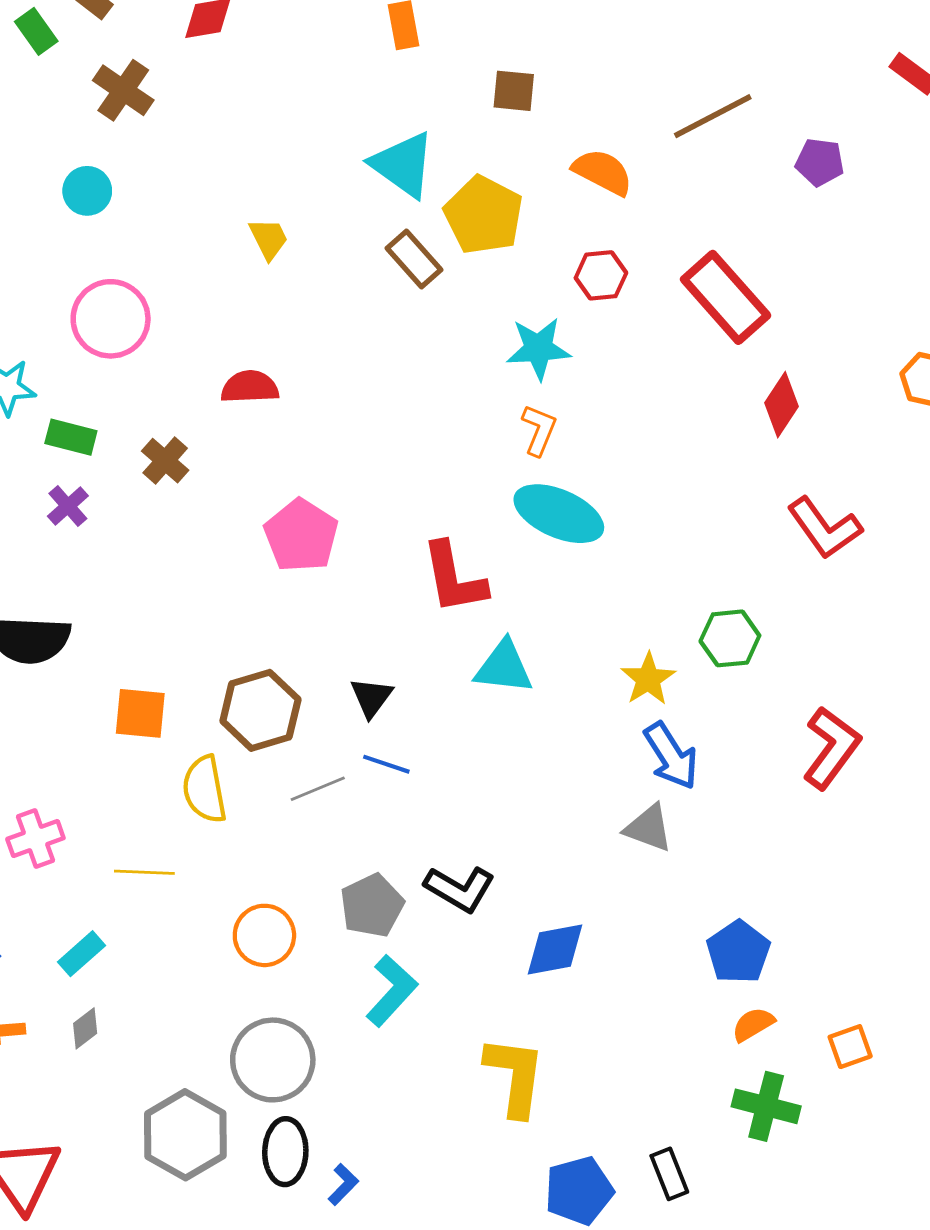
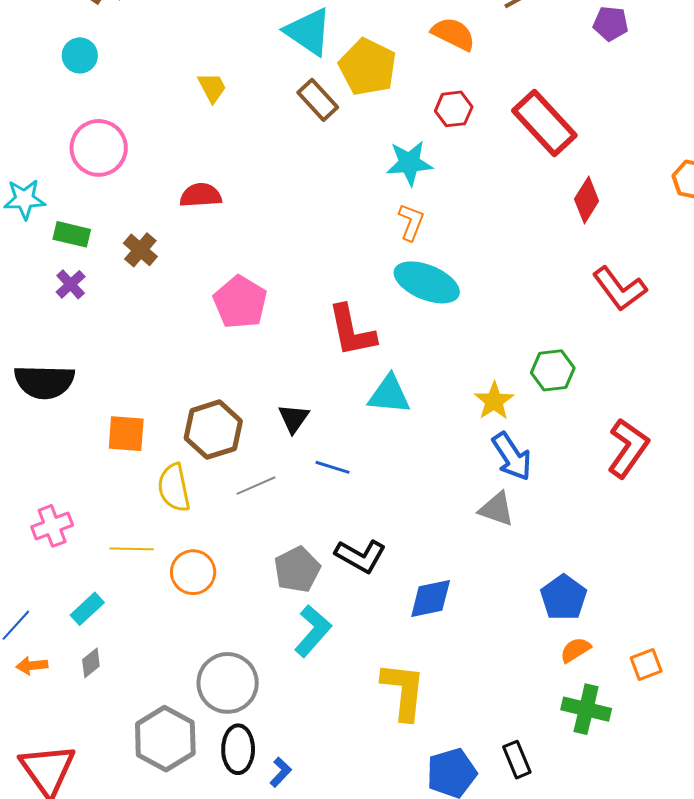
blue line: (386, 764) -> (332, 467), moved
orange circle: (264, 935) -> (193, 572), moved

